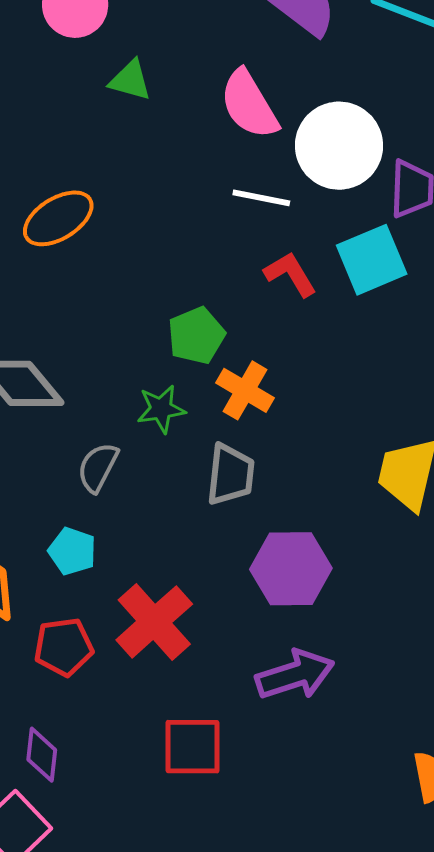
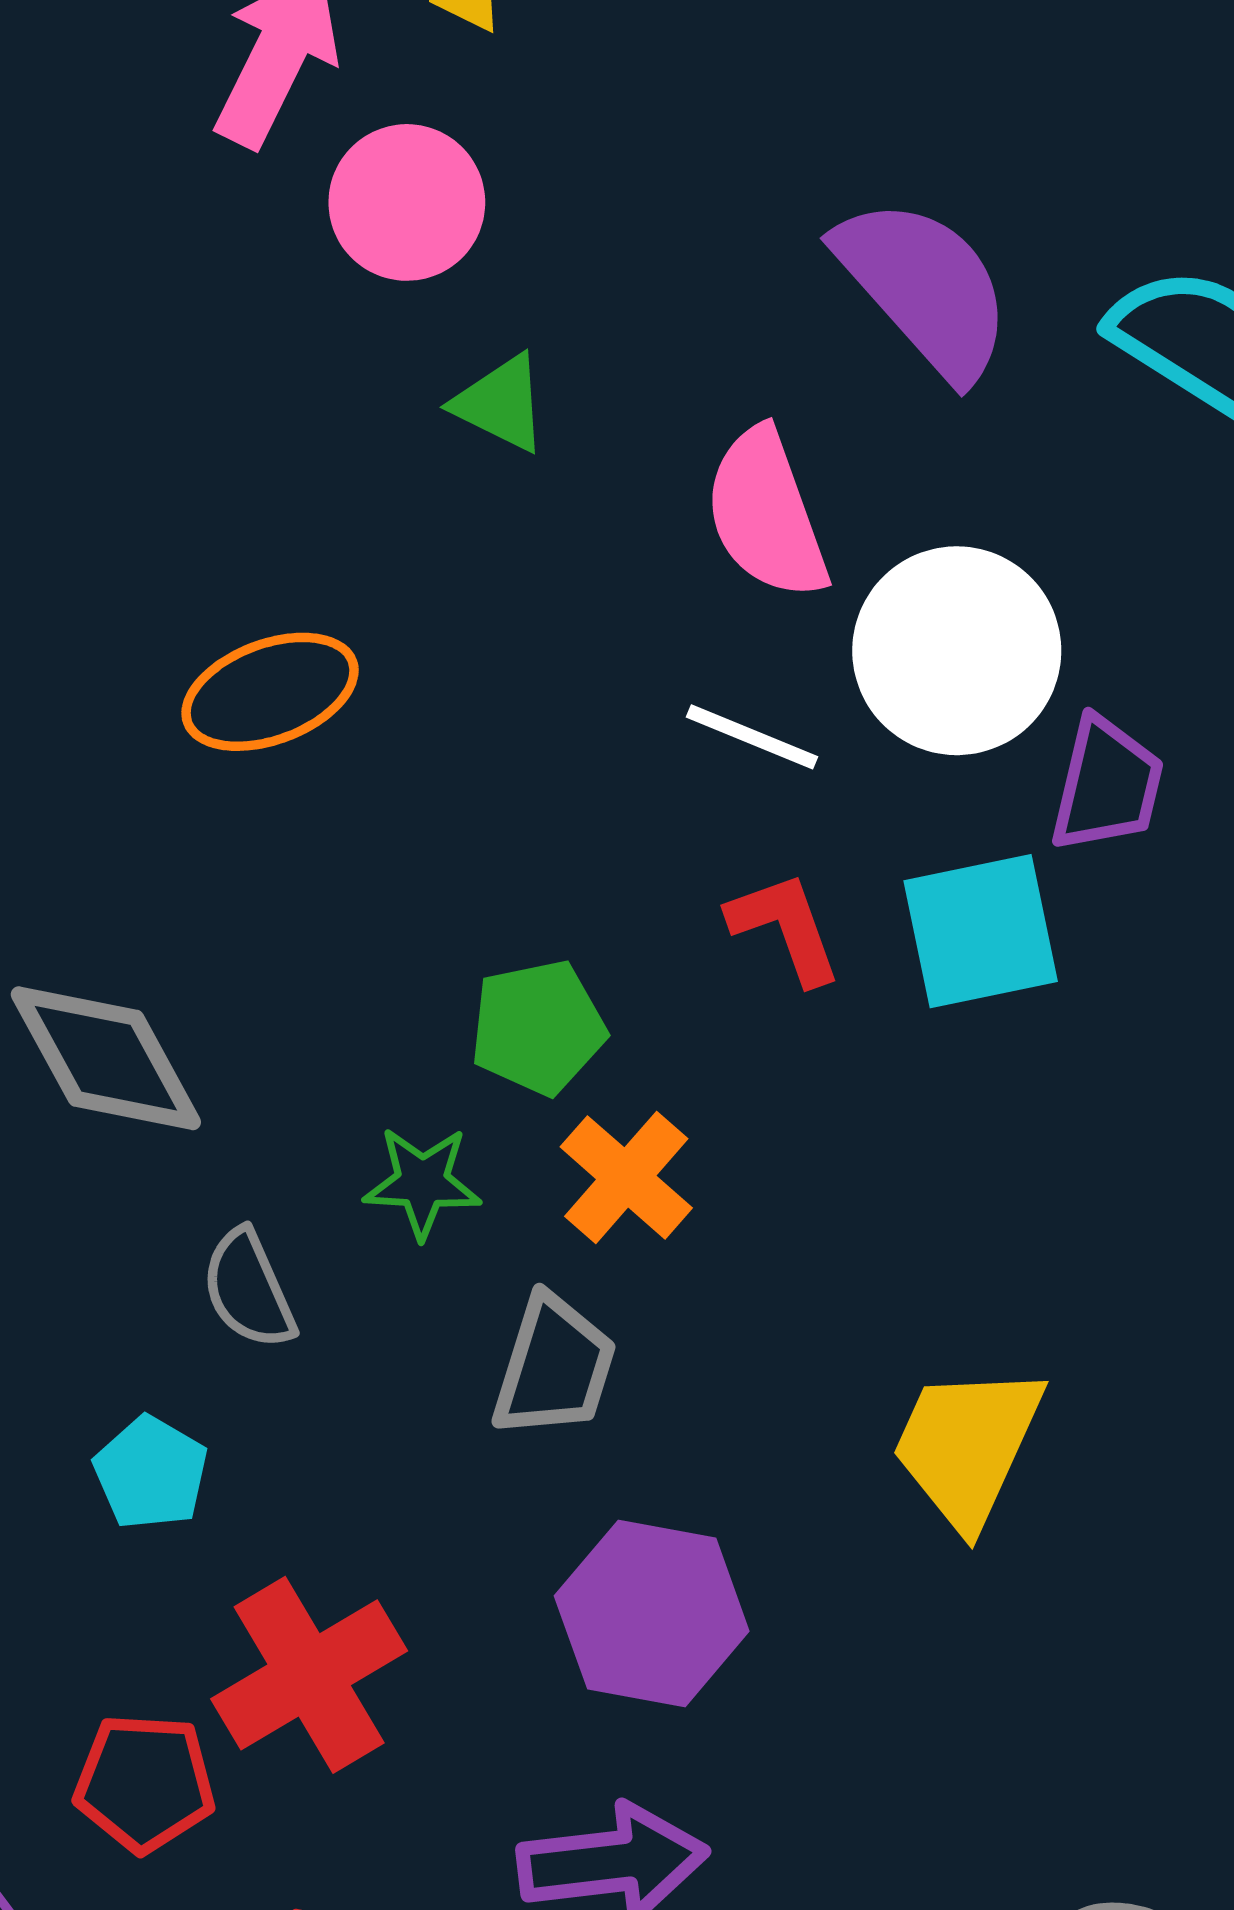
gray semicircle: (98, 467) -> (248, 1289), turned -62
red pentagon: (64, 647) -> (145, 1783), moved

